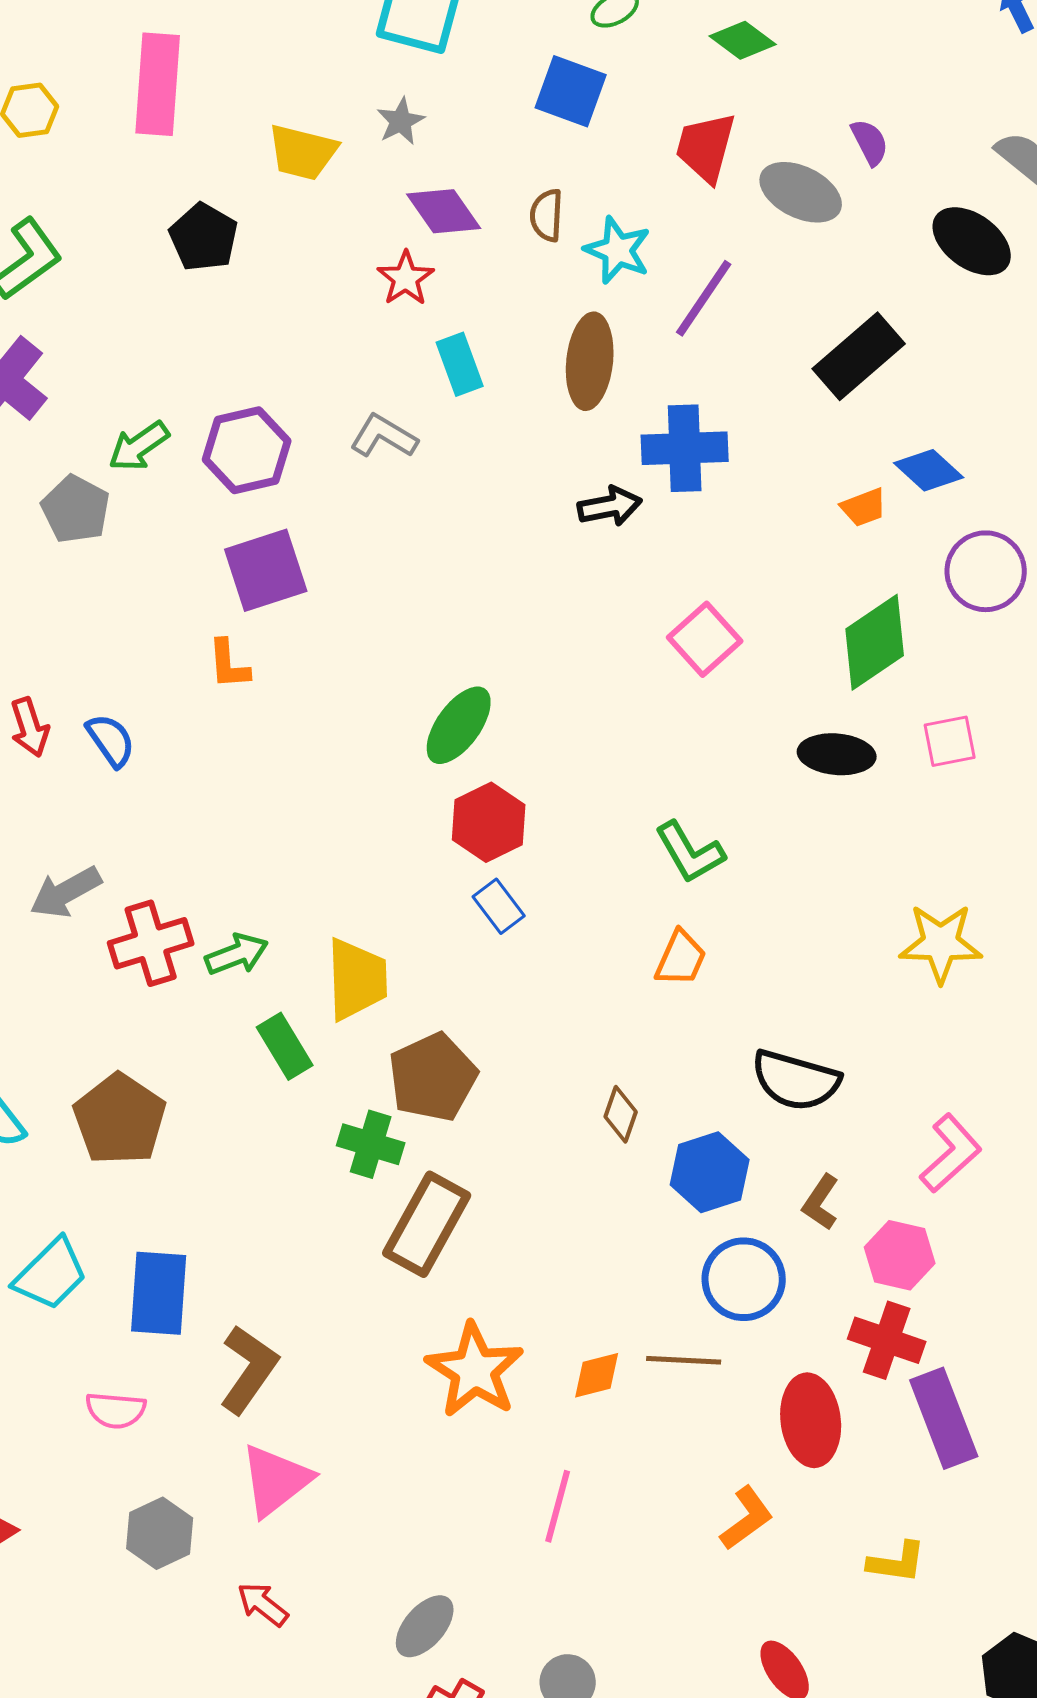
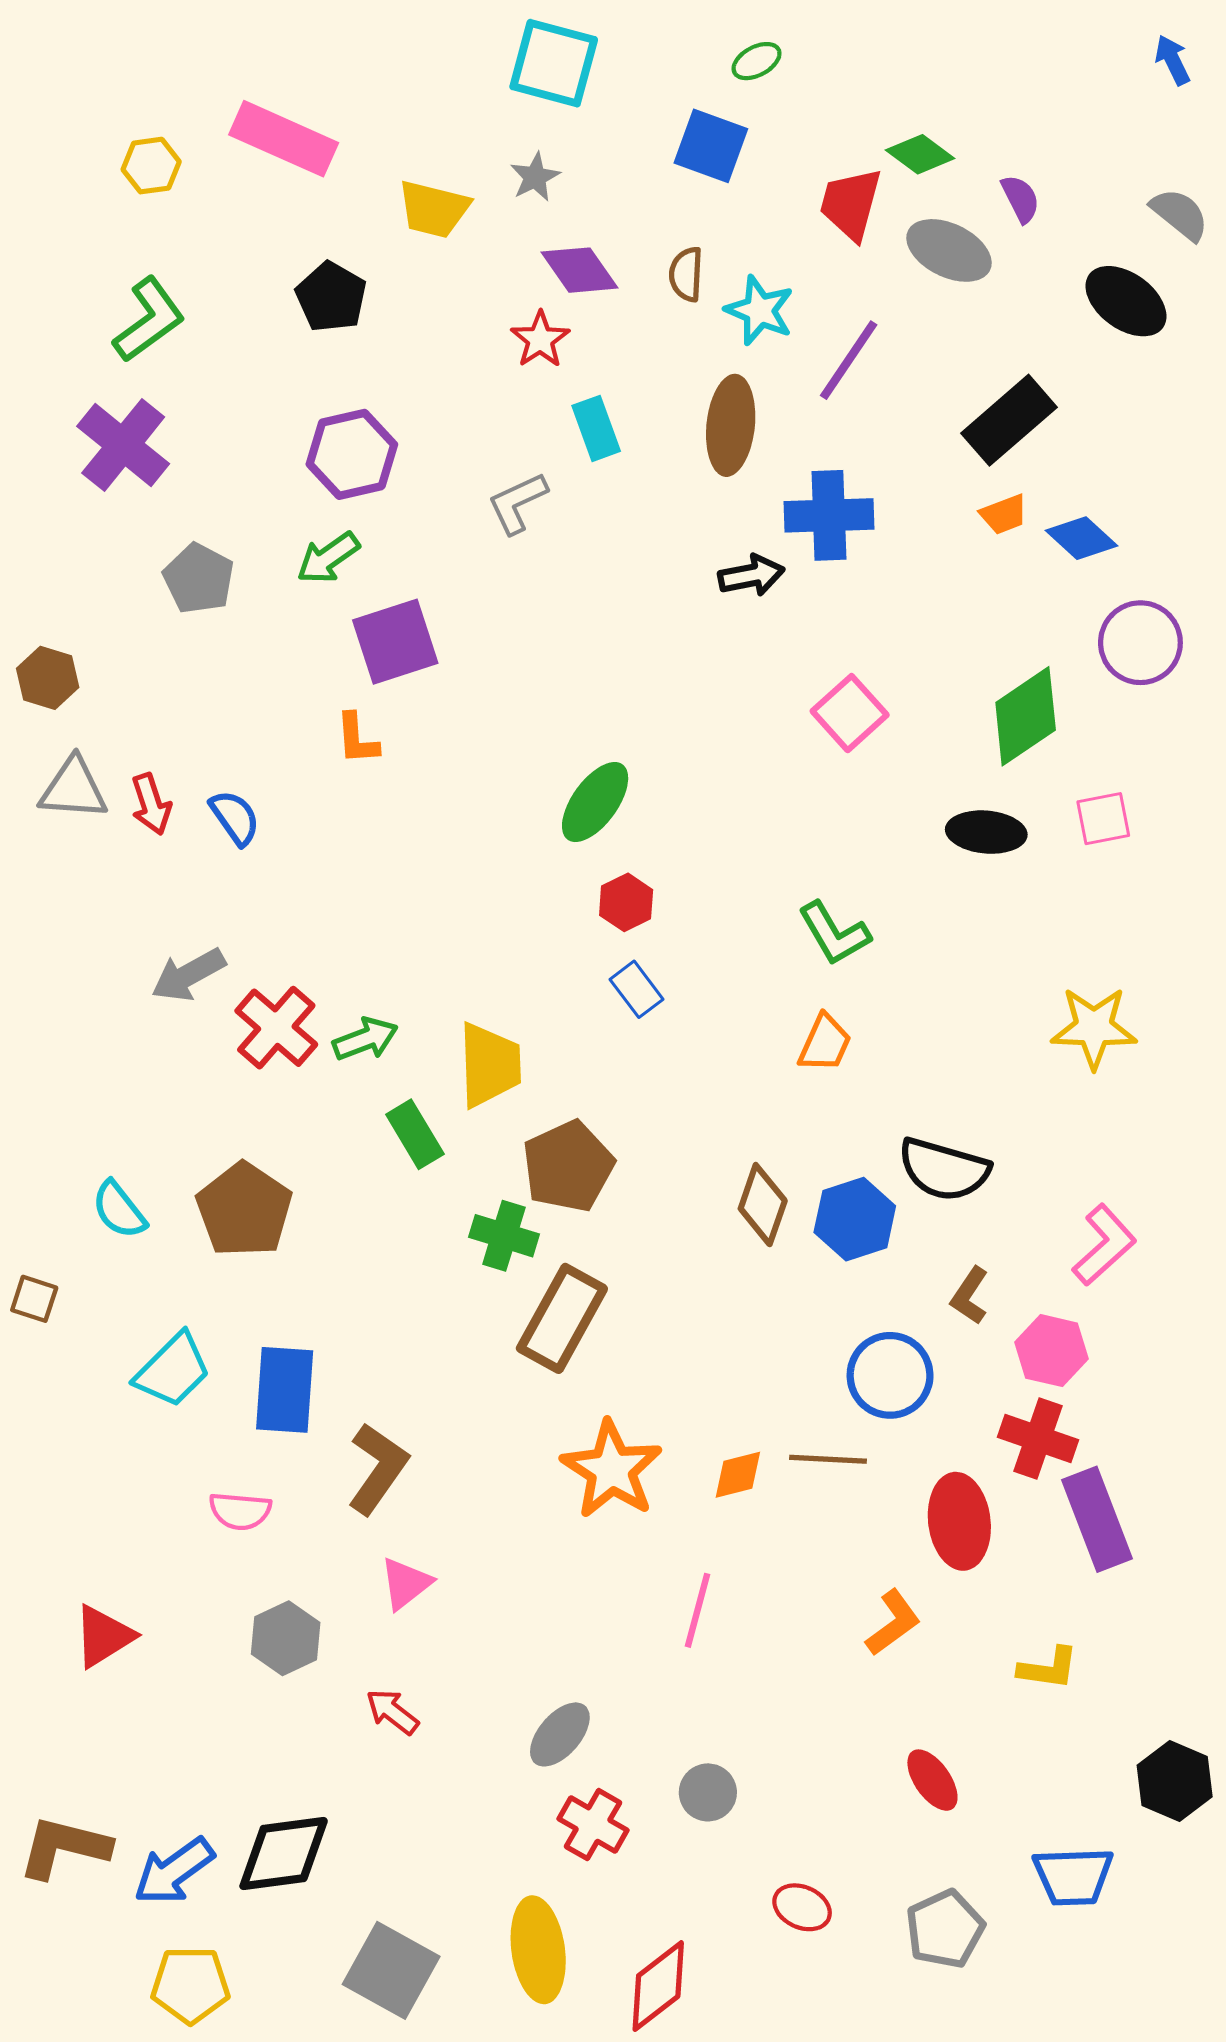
green diamond: (743, 40) -> (920, 154), moved
pink rectangle: (158, 84) -> (284, 139), turned -70
gray L-shape: (384, 436) -> (517, 503), turned -56
green arrow: (139, 446) -> (328, 558), moved
purple hexagon: (247, 450) -> (352, 454), moved
orange trapezoid: (864, 507) -> (1004, 514), moved
red hexagon: (489, 822) -> (626, 902), size x0.7
red cross: (151, 943) -> (276, 1028), turned -32
brown diamond: (621, 1114) -> (763, 1205), size x1.4
blue hexagon: (710, 1172) -> (855, 1219), moved
pink triangle: (276, 1480) -> (406, 1583), size x0.7

